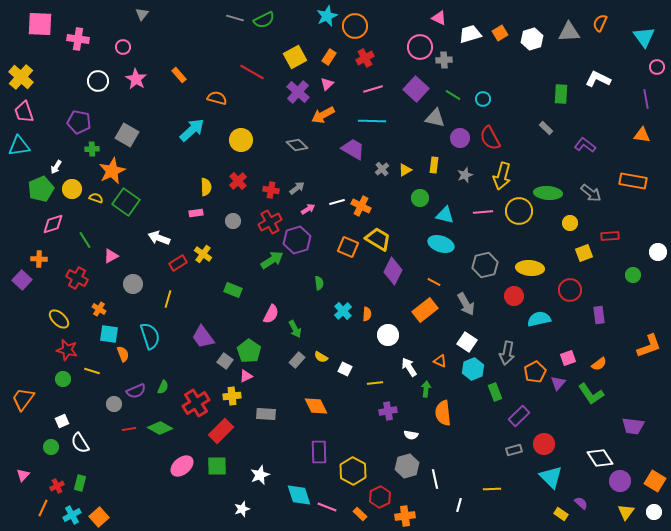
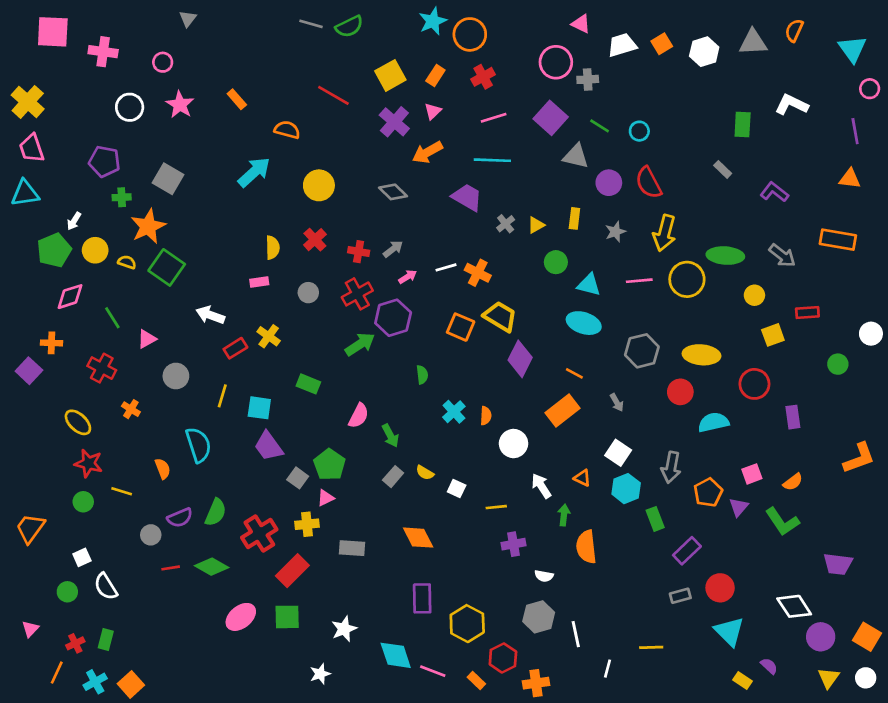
gray arrow: (466, 304) -> (617, 402), size x0.6
cyan square: (109, 334) -> (259, 408), moved
green semicircle: (163, 387) -> (216, 512), size x1.5

